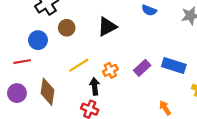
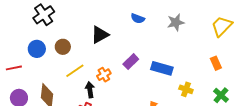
brown circle: (67, 28) -> (63, 47), moved
red line: (22, 62) -> (14, 68), moved
purple rectangle: (142, 68) -> (131, 62), moved

